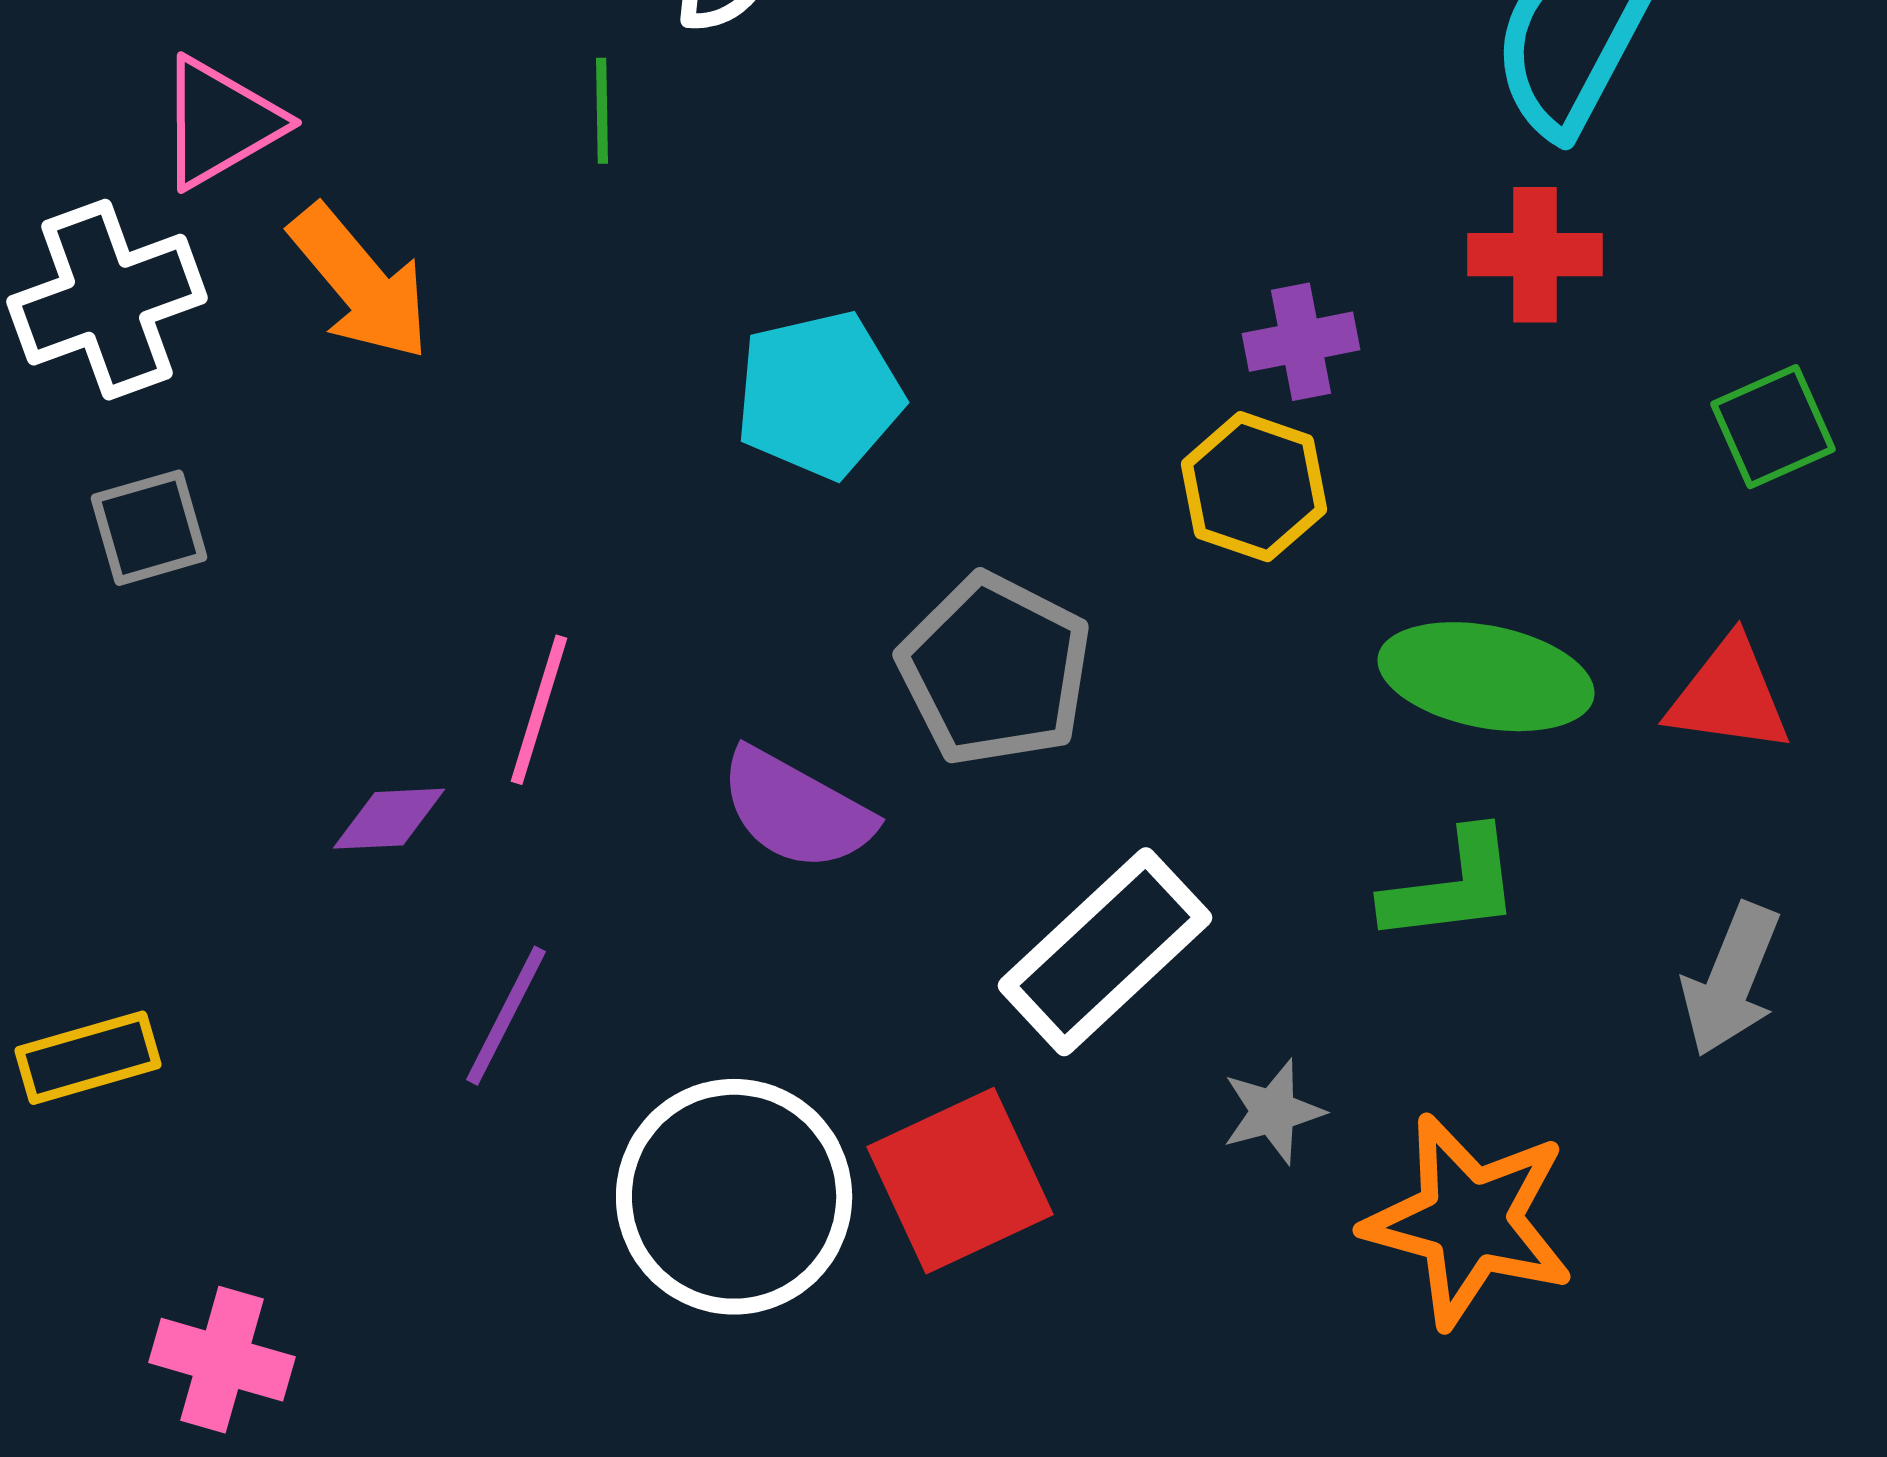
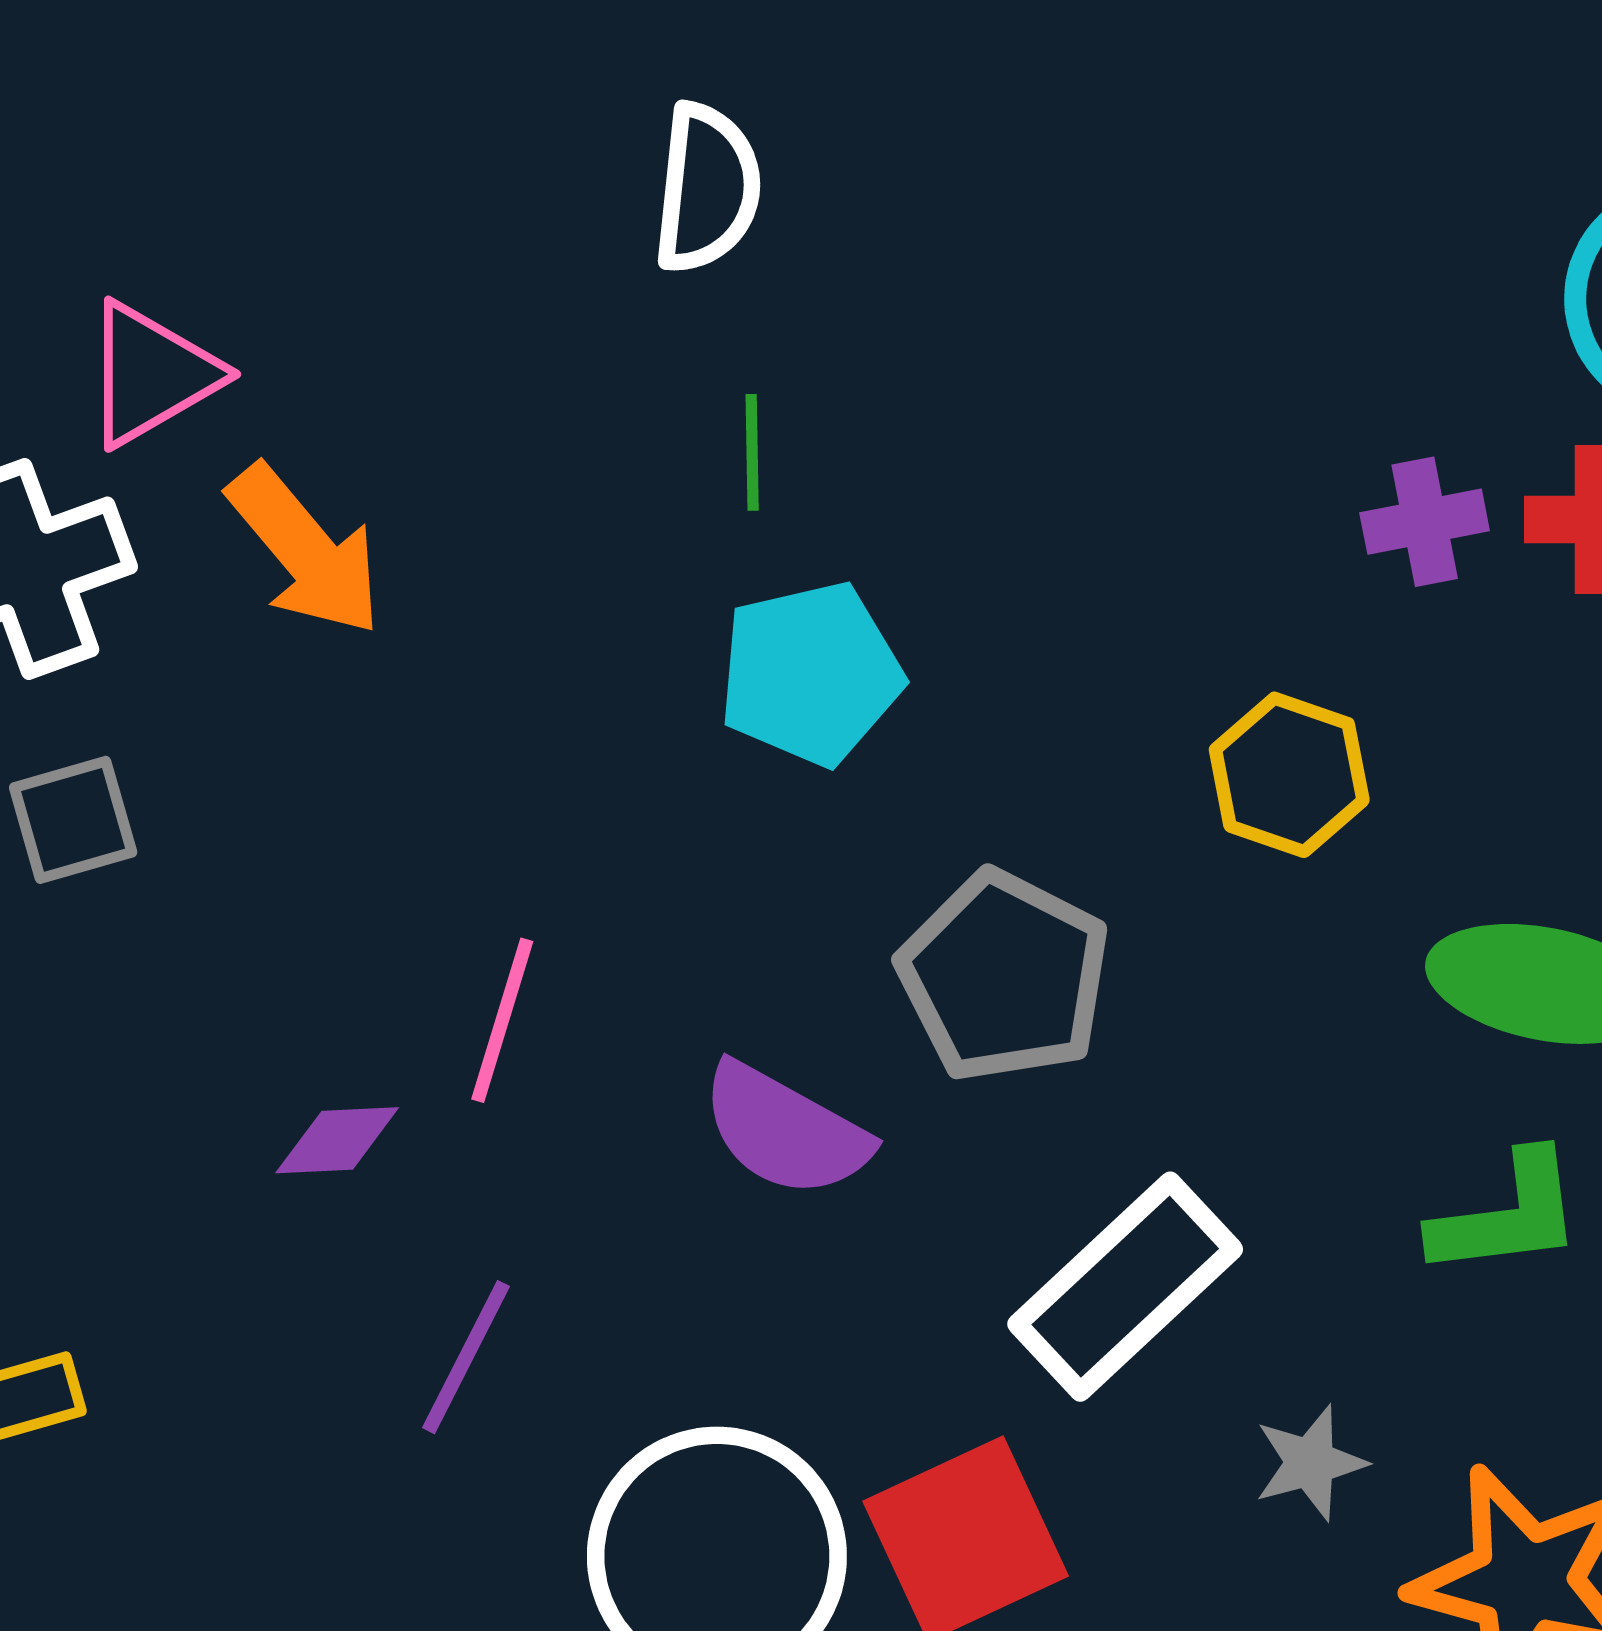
green line: (602, 111) -> (752, 452), moved
purple cross: (1301, 342) -> (1425, 522), moved

